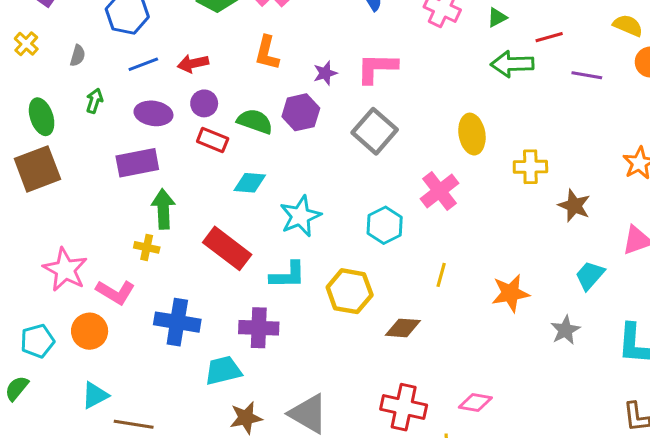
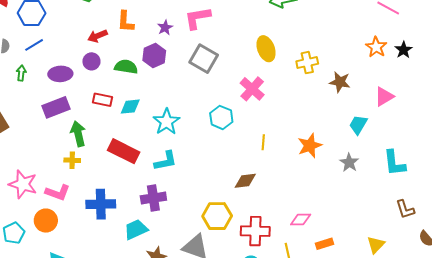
red arrow: (193, 63) -> (98, 36), moved
blue line: (143, 64) -> (34, 45), moved
red rectangle: (213, 140) -> (103, 100), moved
yellow hexagon: (350, 291) -> (217, 216), moved

